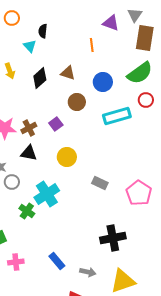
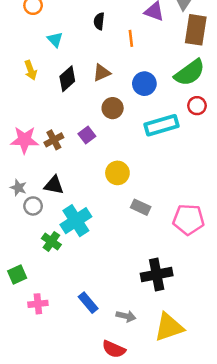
black semicircle: (43, 31) -> (99, 21), moved
brown triangle: (68, 73) -> (102, 73), turned -42
black triangle: (29, 153) -> (54, 185), moved
yellow circle: (67, 157) -> (117, 173), moved
pink pentagon: (139, 193) -> (188, 219), turned -30

